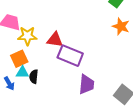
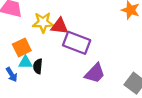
yellow star: (27, 36) -> (43, 22), moved
purple trapezoid: (87, 84) -> (95, 73), turned 40

